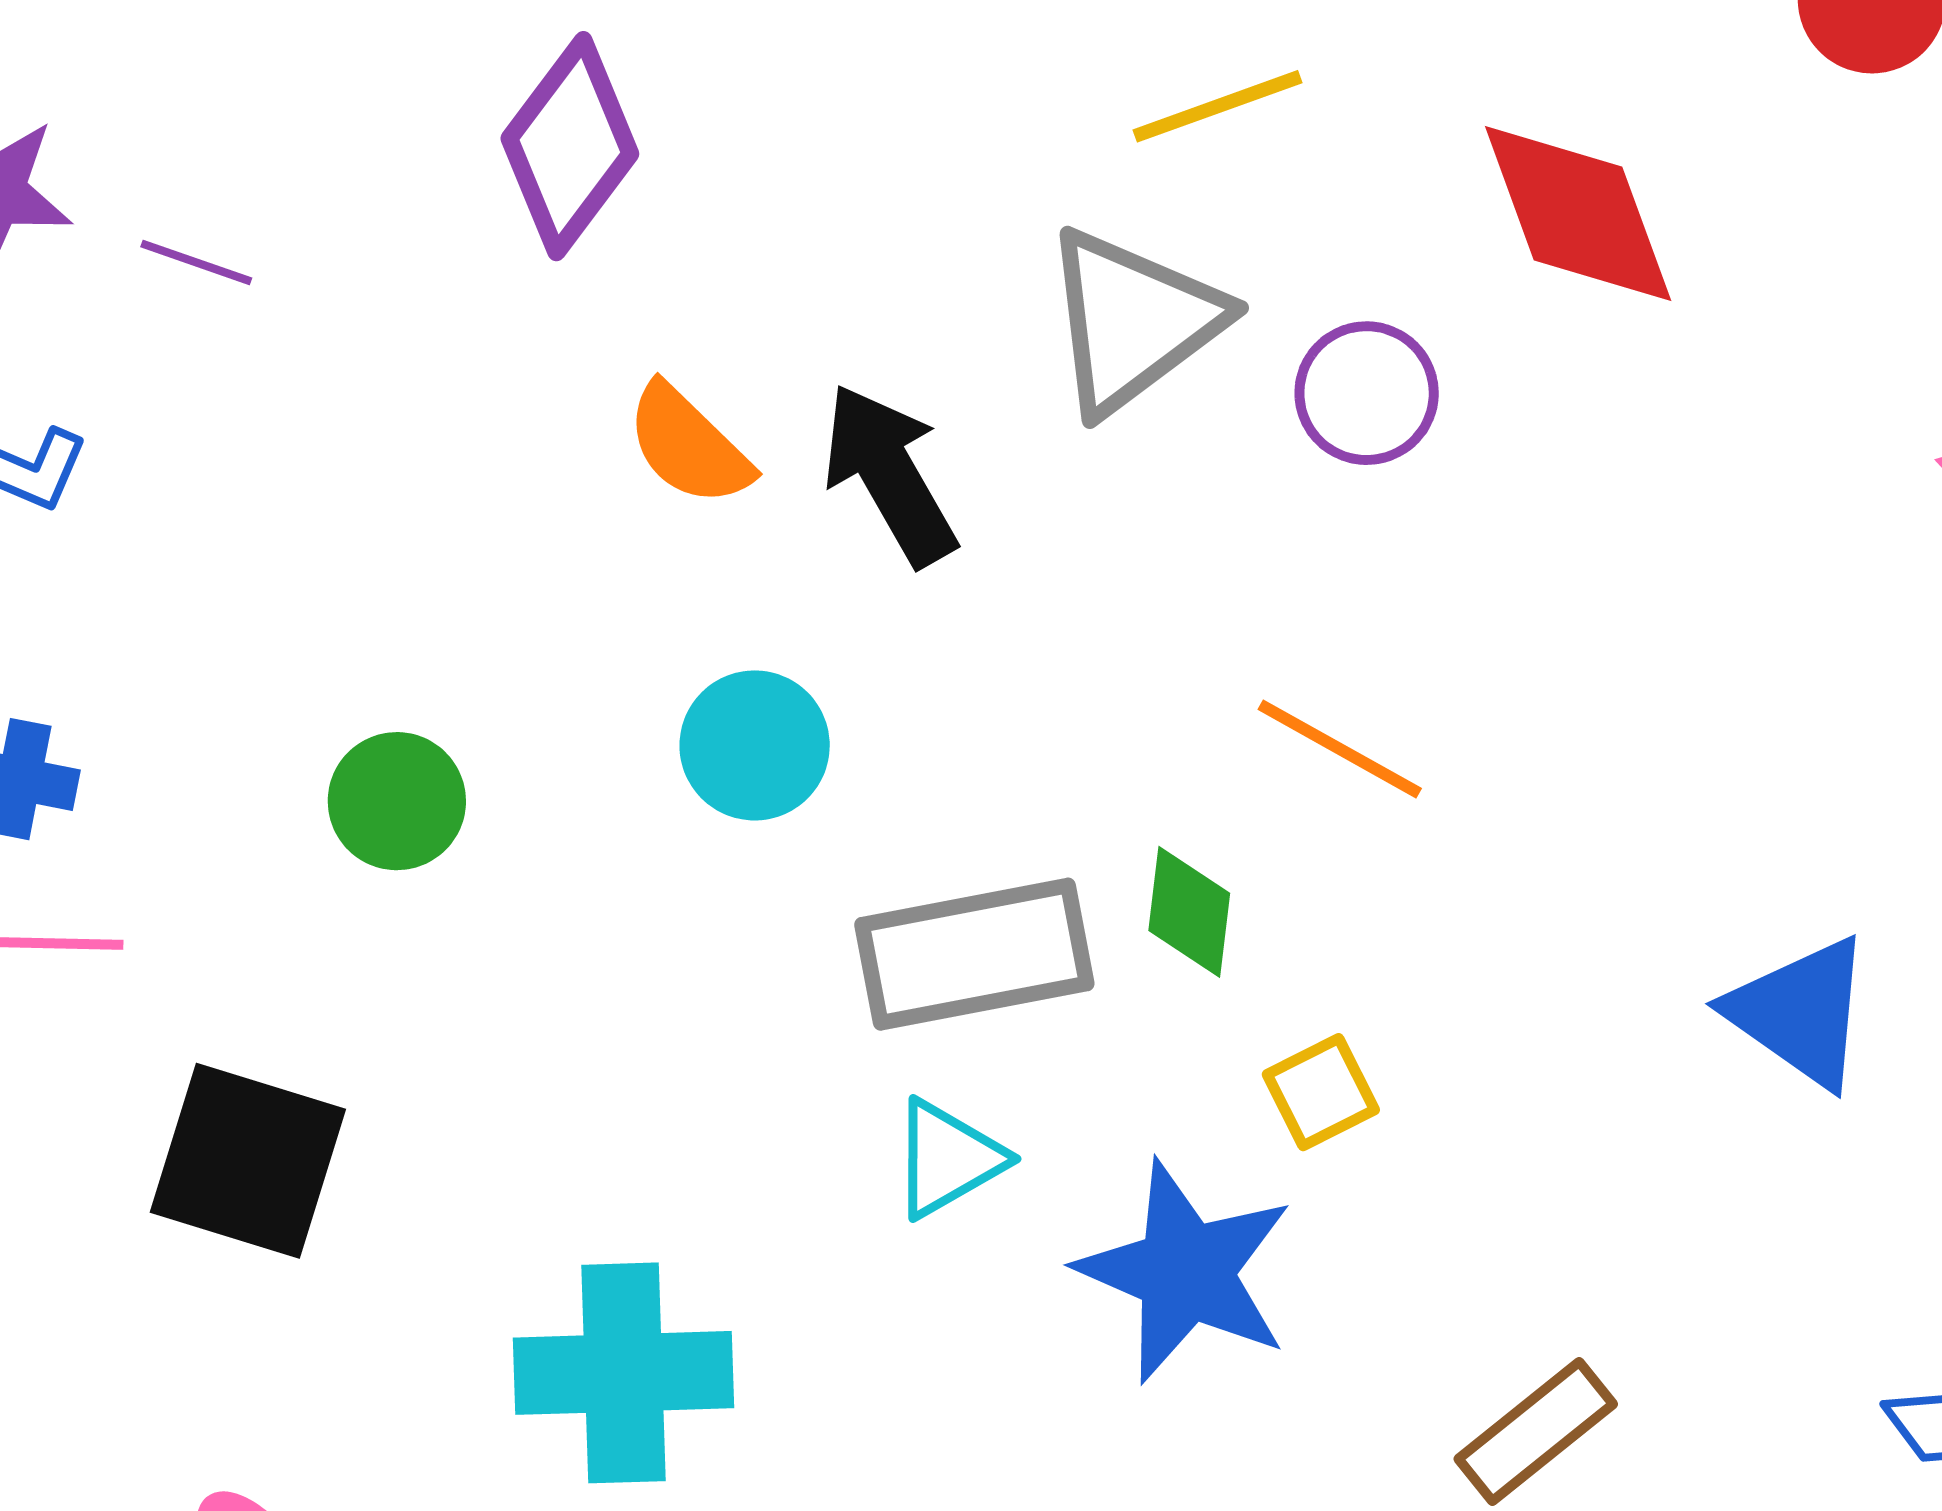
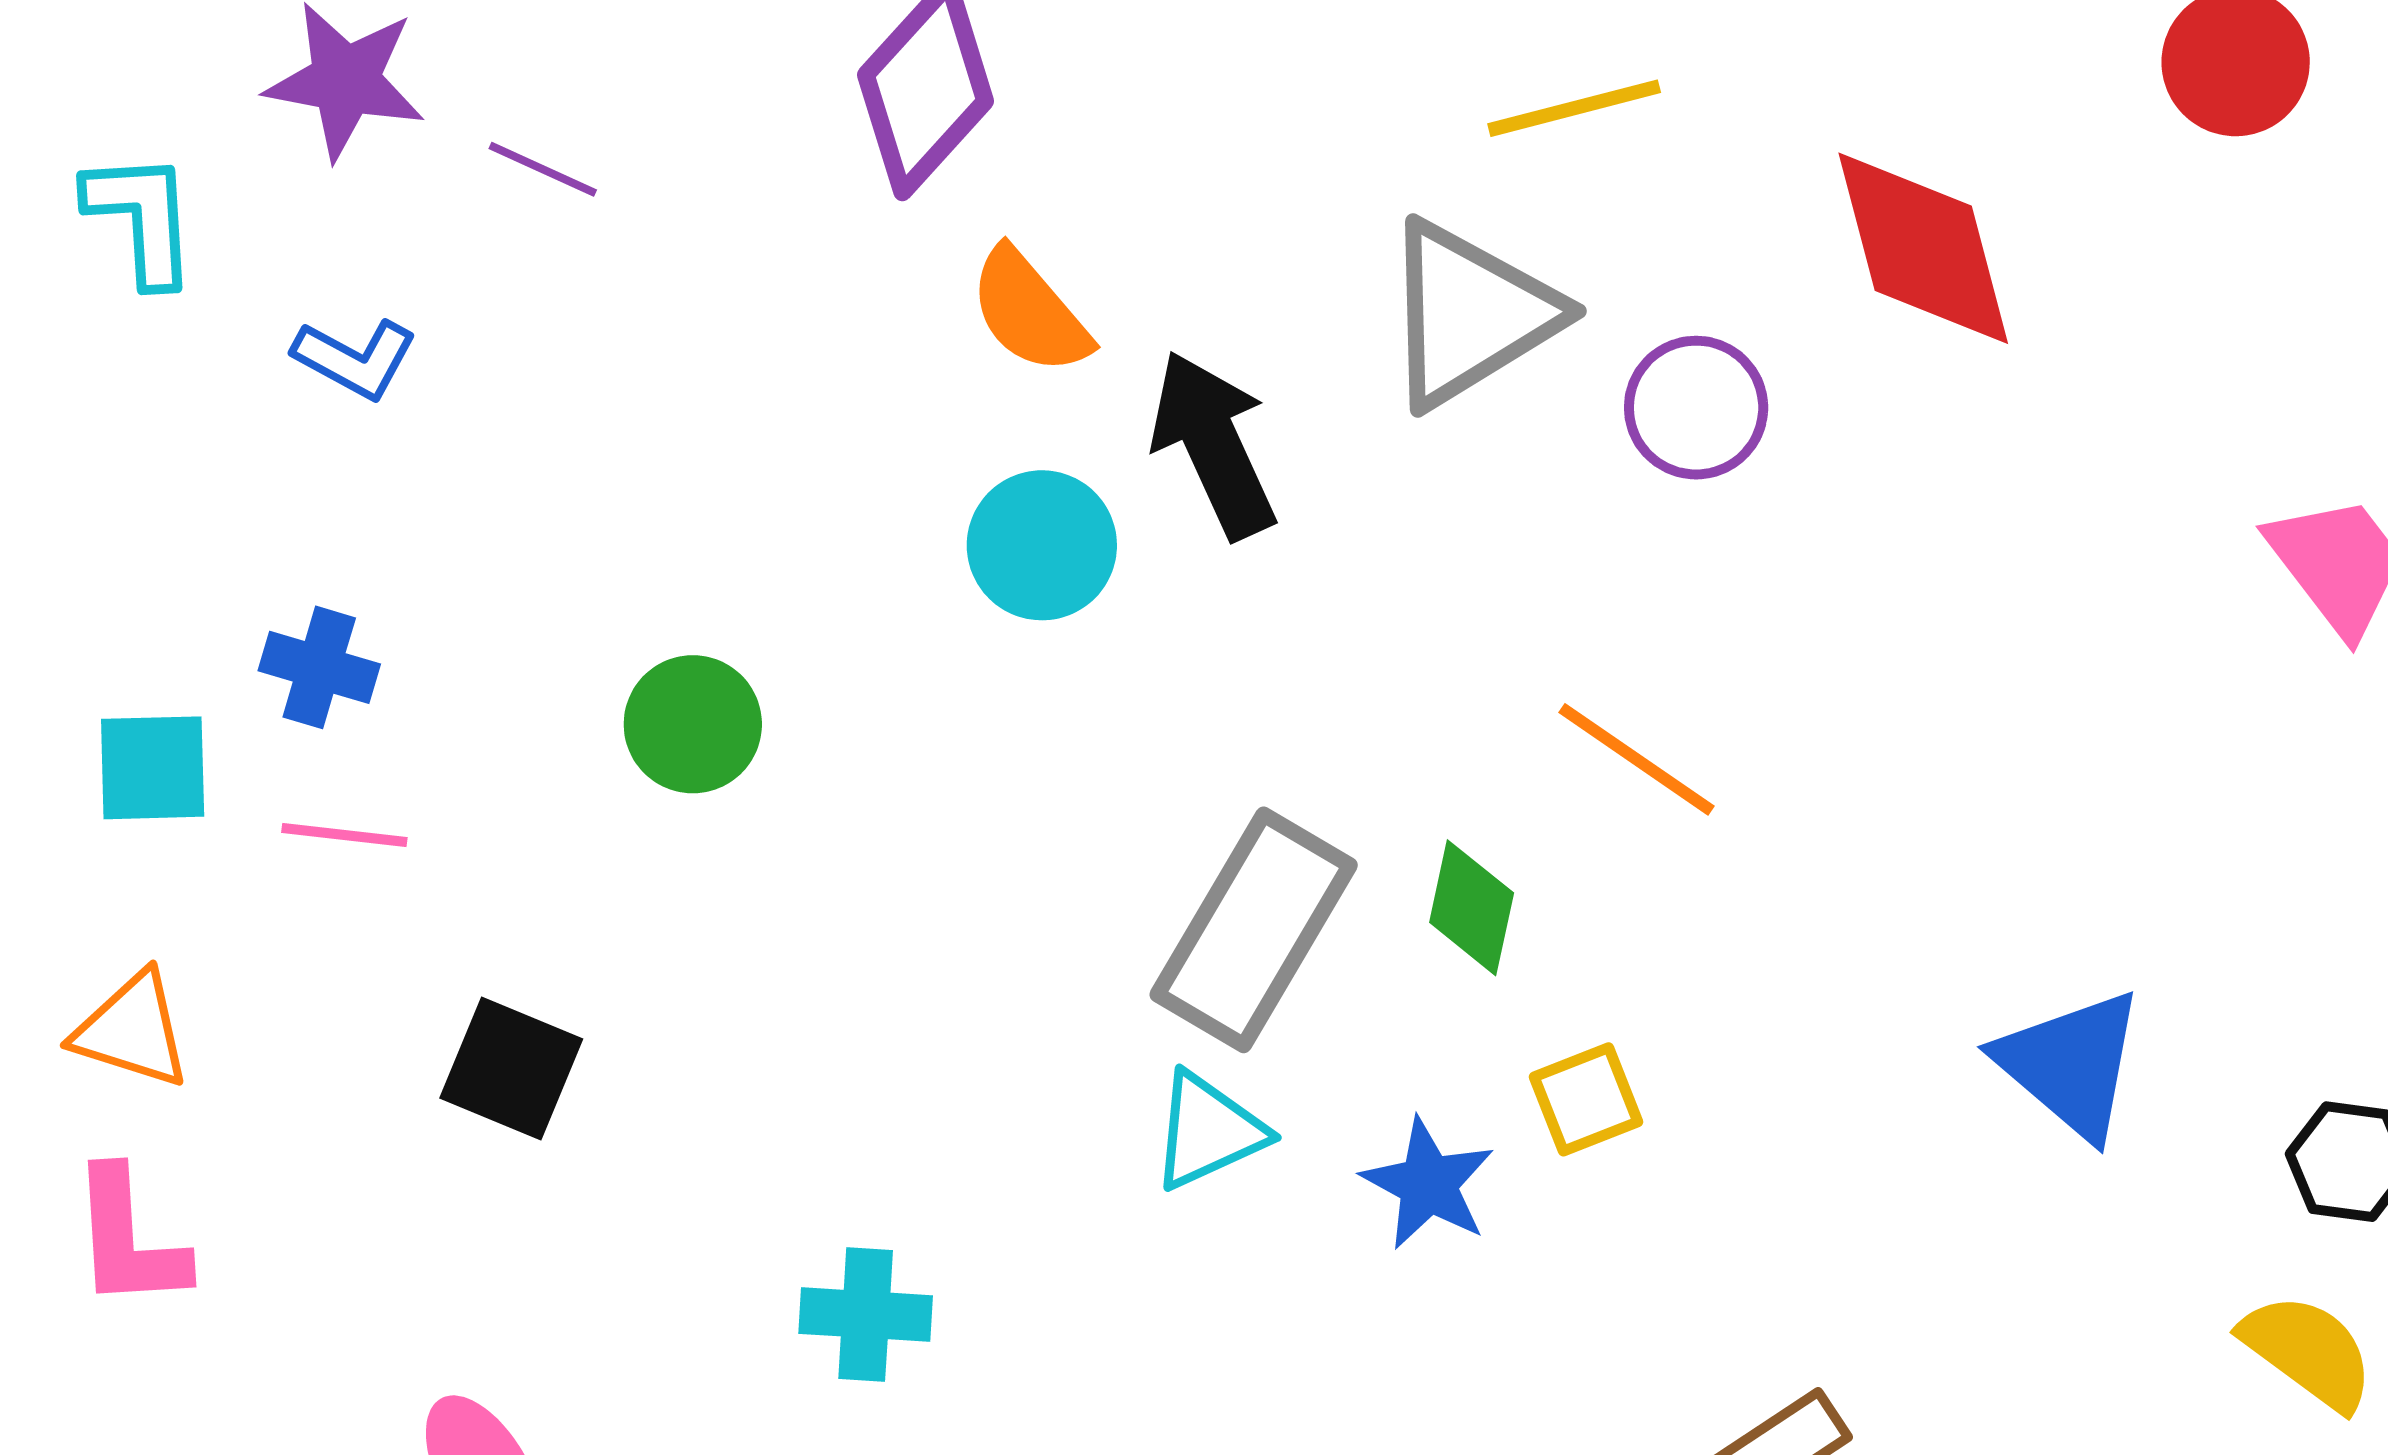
orange semicircle: (689, 445) -> (1029, 312), moved
cyan circle: (755, 745) -> (1042, 545), moved
gray rectangle: (974, 954) -> (1254, 930), turned -54
black square: (248, 1161) -> (511, 1069), size x0.7
blue star: (1185, 1272) -> (1428, 1184), moved, size x0.6
cyan cross: (623, 1373) -> (866, 1315), size x0.6

